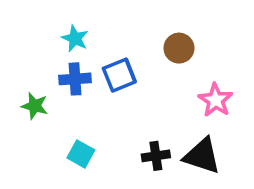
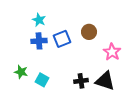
brown circle: (179, 48) -> (89, 32), moved
green star: (35, 106) -> (21, 72), moved

